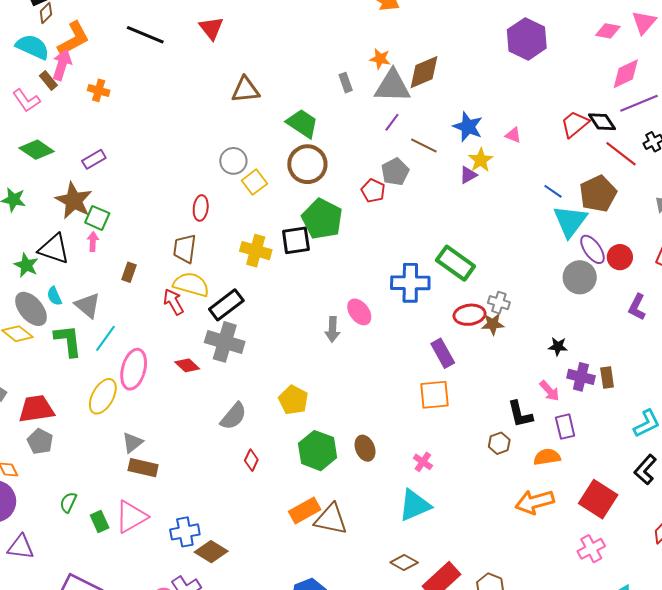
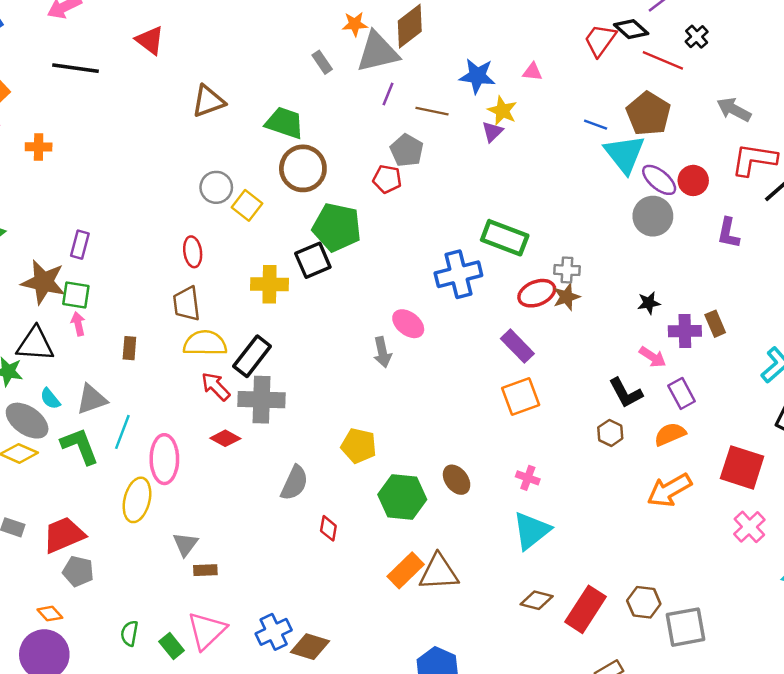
purple rectangle: (94, 159) -> (80, 245), moved, turned -30
red arrow: (173, 302) -> (216, 386), moved
gray triangle: (88, 305) -> (92, 399), turned -44
brown rectangle: (143, 468) -> (205, 570), size x0.7

